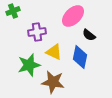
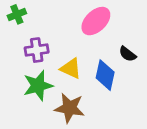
purple cross: (37, 32) -> (37, 50), moved
black semicircle: (89, 35) -> (127, 54), moved

